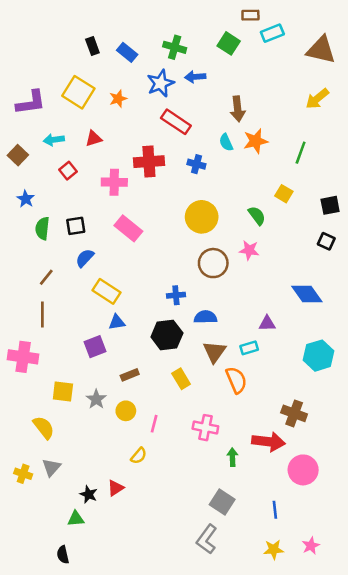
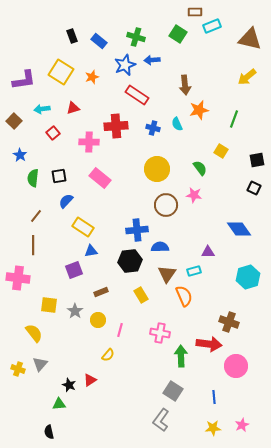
cyan semicircle: (226, 142) -> (177, 124), moved
blue cross: (176, 295) -> (137, 230), size x1.5
green arrow: (232, 457) -> (181, 356), size x1.5

